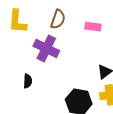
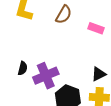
purple cross: (46, 48) -> (46, 76), moved, turned 30

